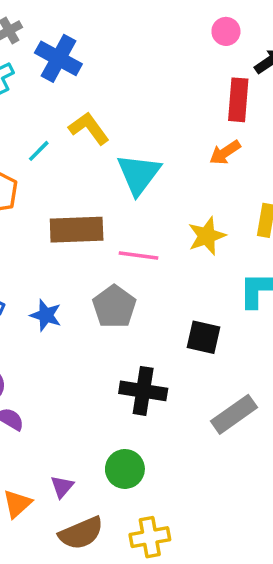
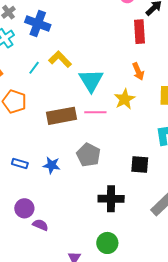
cyan line: (39, 151) -> (34, 68), moved
orange arrow: (225, 152) -> (138, 71), moved, turned -72
yellow star: (207, 236) -> (125, 99), moved
pink line: (139, 255) -> (95, 112), moved

